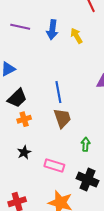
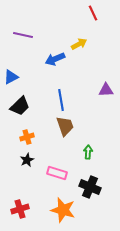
blue arrow: (52, 30) -> (55, 59), moved, turned 60
yellow arrow: (76, 36) -> (79, 44), turned 91
orange cross: (24, 119) -> (27, 137), moved

